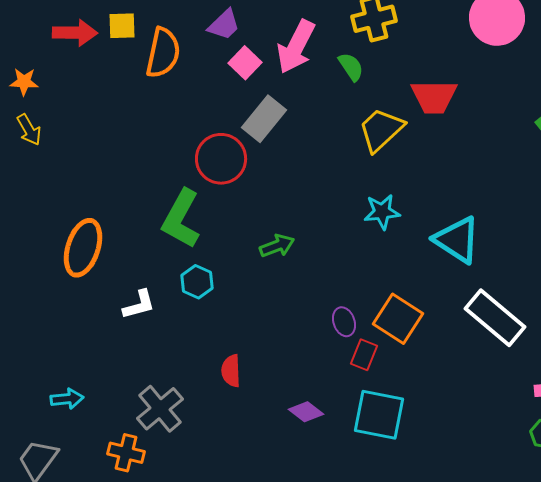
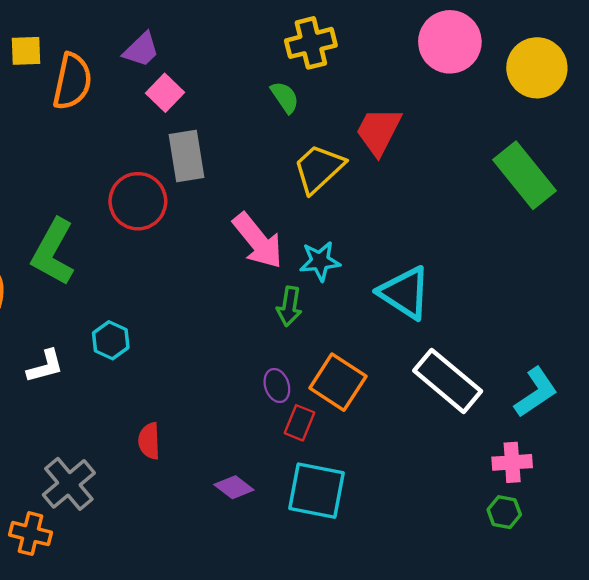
pink arrow: (296, 47) -> (258, 241), moved, turned -66
red trapezoid: (434, 97) -> (379, 131), turned 117
gray rectangle: (264, 119) -> (186, 156), turned -48
green L-shape: (181, 219) -> (53, 252), moved
green arrow: (277, 246) -> (289, 306), moved, turned 120

